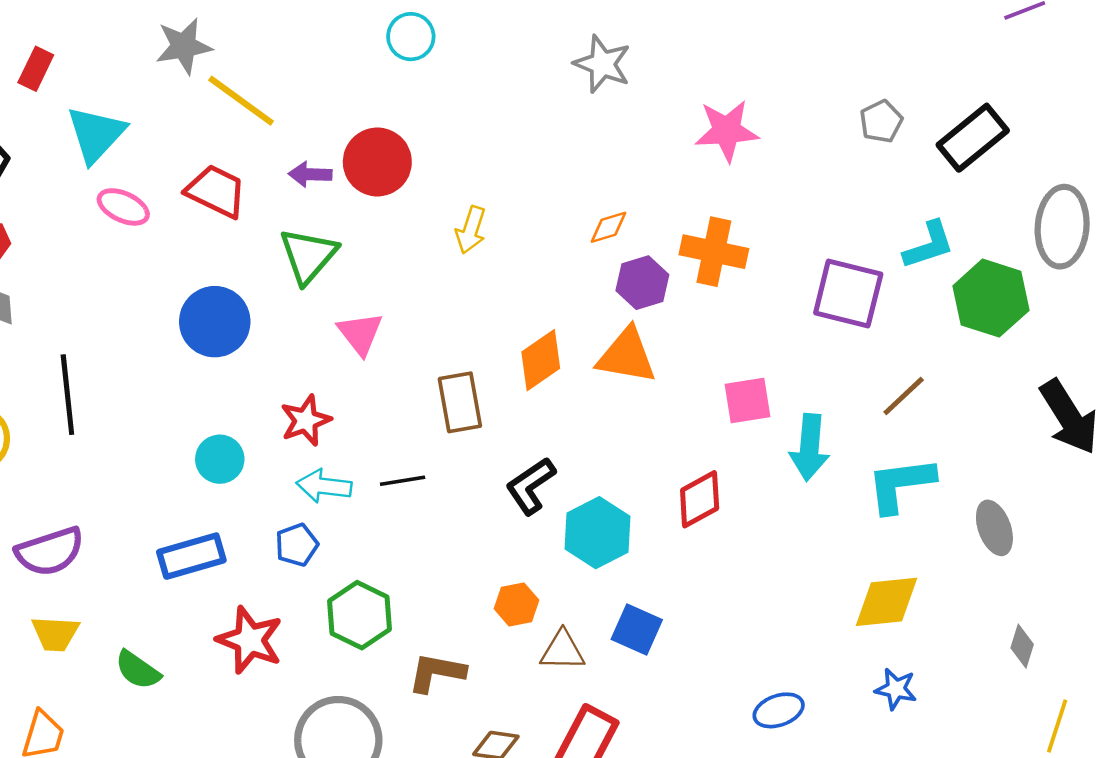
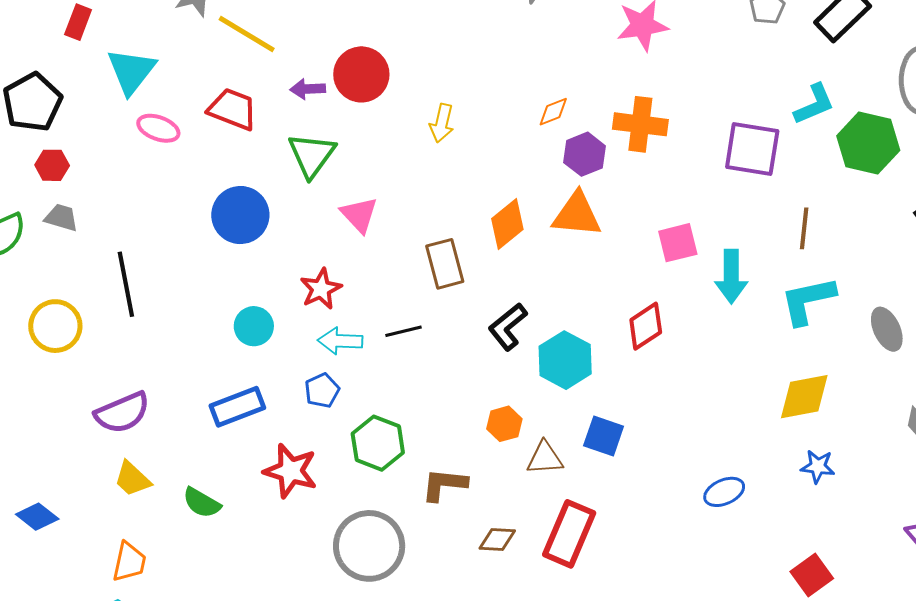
brown line: (904, 396) -> (804, 228), turned -36
yellow trapezoid: (55, 634) -> (132, 479), turned 45

